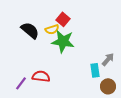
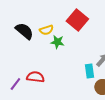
red square: (63, 19) -> (77, 20), moved, size x1.5
green star: (63, 41) -> (57, 42), size x0.6

